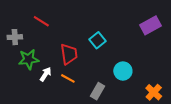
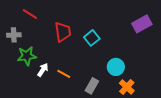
red line: (41, 21) -> (30, 14), moved
red trapezoid: (69, 54) -> (63, 32), moved
orange cross: (154, 92) -> (127, 87), moved

